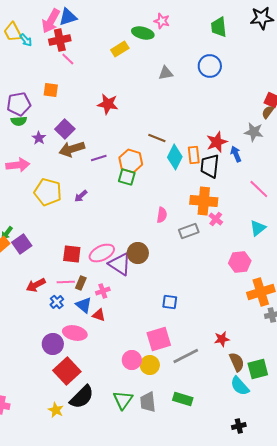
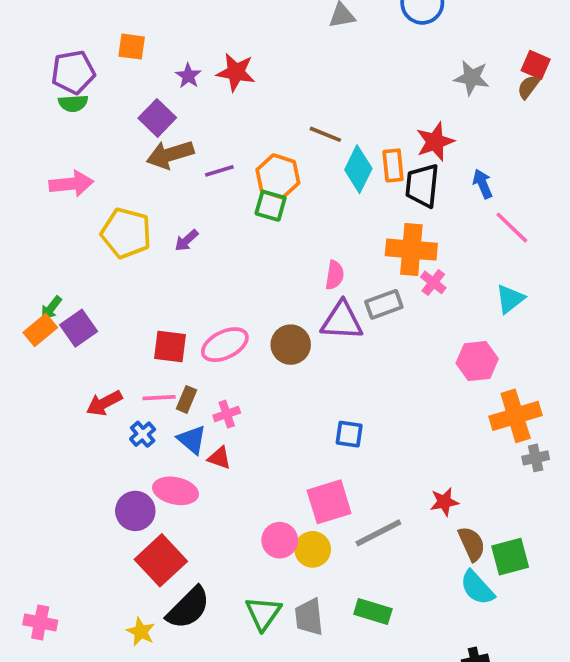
gray star: (254, 132) -> (472, 78), moved
purple star: (39, 138) -> (188, 76), moved
blue arrow: (236, 154) -> (483, 184), moved
purple triangle: (120, 264) -> (342, 321), moved, turned -30

